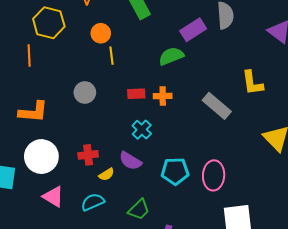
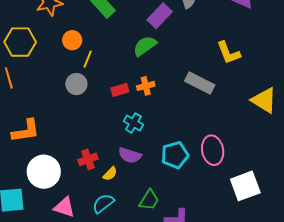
yellow line: (112, 56) -> (88, 59), turned 42
gray circle: (85, 93) -> (76, 84), moved

